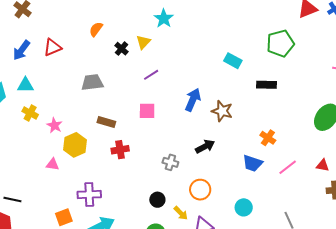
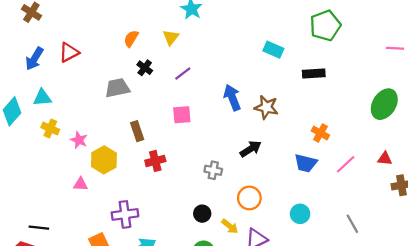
orange semicircle: (96, 29) -> (131, 39), moved
black cross: (121, 49) -> (145, 68), moved
blue arrow: (193, 100) -> (232, 98), turned -40
brown rectangle: (106, 122) -> (137, 131), turned 60

